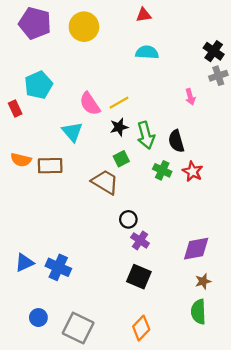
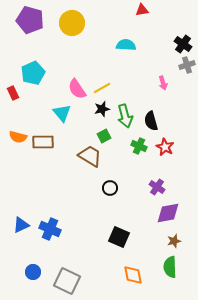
red triangle: (144, 15) -> (142, 10), moved
purple cross: (140, 240) -> (157, 187), moved
orange diamond: (141, 328) -> (133, 275), moved, turned -55

